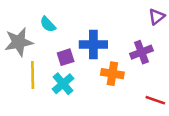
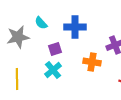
blue cross: (93, 45) -> (75, 27), moved
yellow line: (33, 75) -> (17, 79), moved

